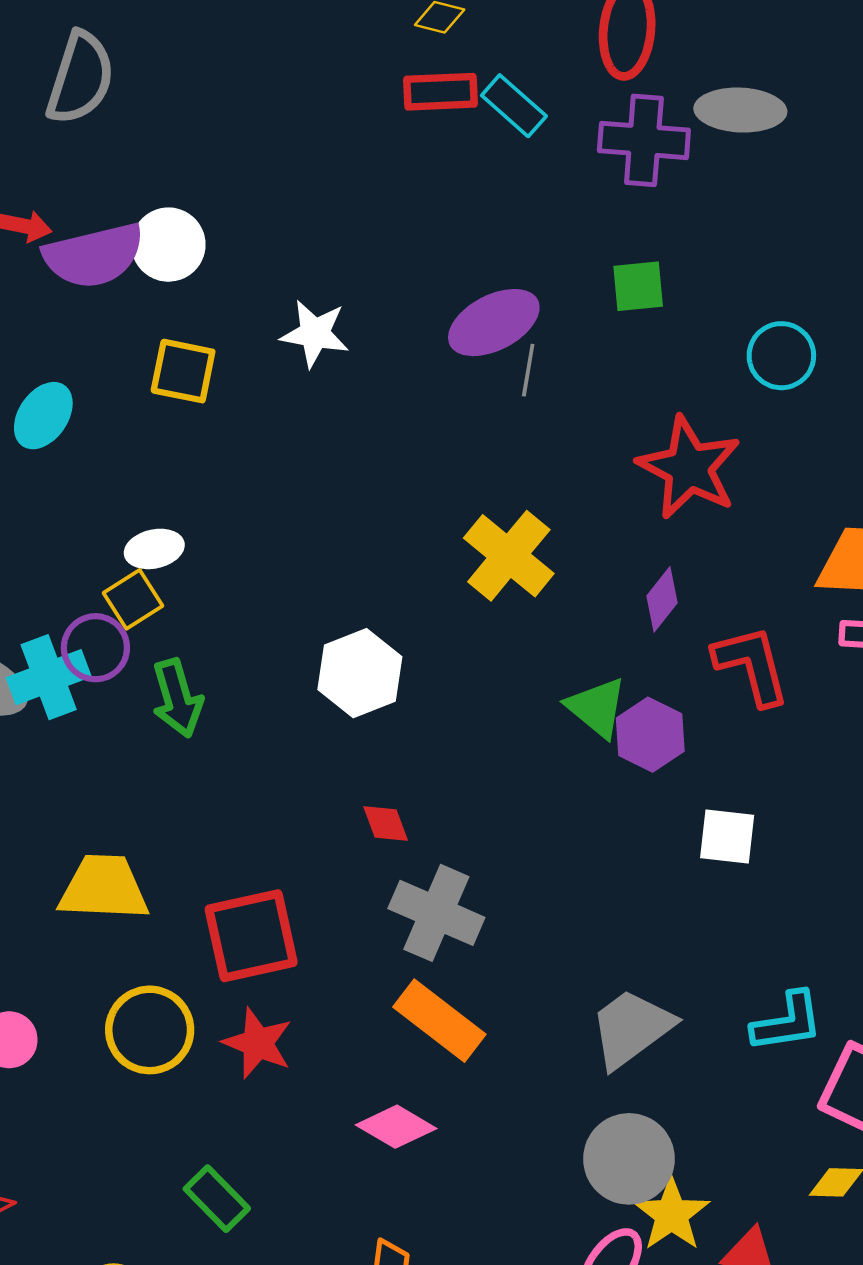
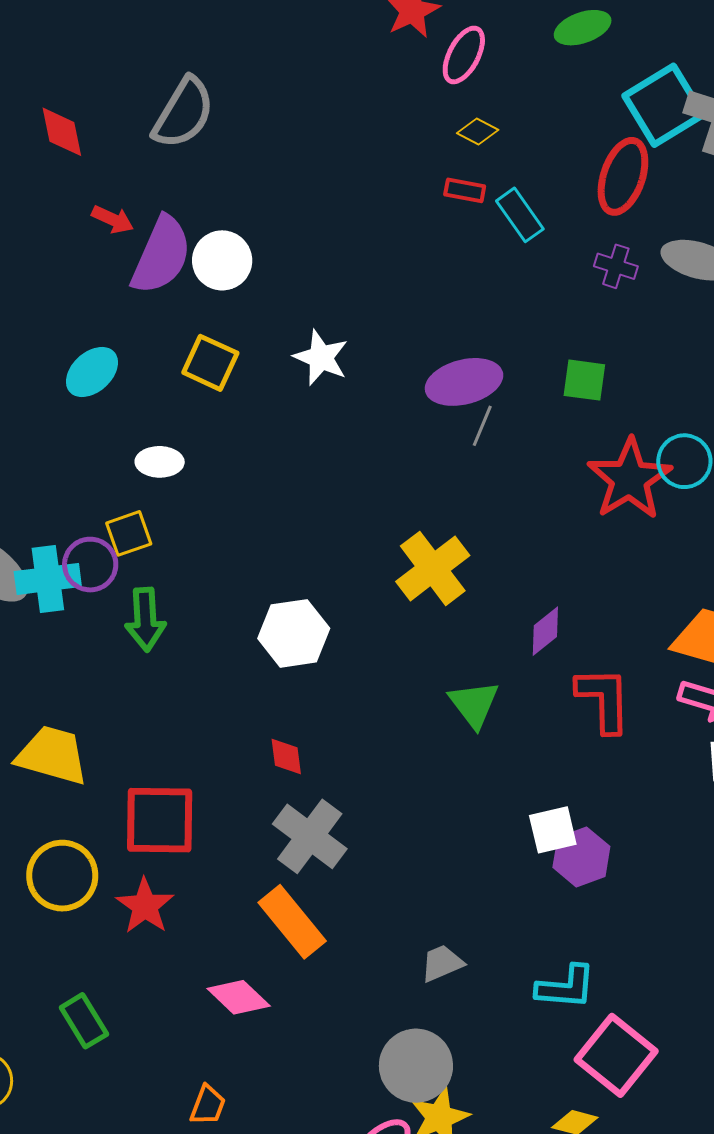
red rectangle: (441, 92) -> (465, 190), size x0.7
purple cross: (644, 140) -> (616, 266), size x0.6
purple semicircle: (94, 255) -> (161, 255), turned -66
red star: (689, 468) -> (629, 479), moved
white ellipse: (154, 549) -> (160, 462), moved
purple hexagon: (650, 735) -> (581, 857), moved
white square: (727, 837) -> (553, 830), turned -33
gray trapezoid: (631, 1028) -> (442, 963), size x0.6

